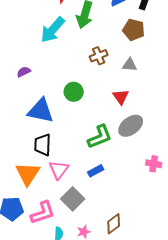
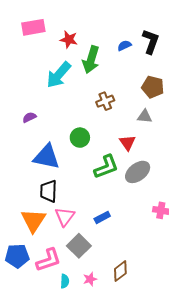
brown pentagon: (134, 30) -> (153, 87), moved
gray triangle: (130, 65) -> (145, 116), moved
green L-shape: (100, 137) -> (106, 167), moved

